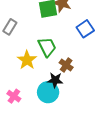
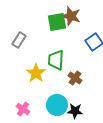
green trapezoid: (47, 47) -> (56, 60), turned -150
black star: (55, 80) -> (75, 111), moved

